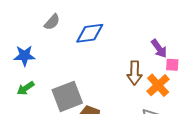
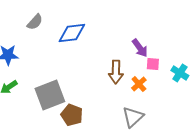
orange cross: (158, 85) -> (139, 84), size x0.7

